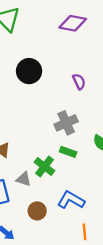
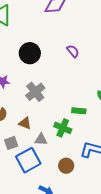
gray cross: (66, 123) -> (35, 92), moved
gray triangle: (24, 179) -> (41, 139), moved

